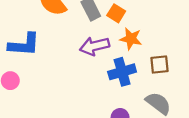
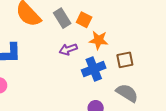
purple arrow: (95, 46) -> (68, 49), size x0.7

